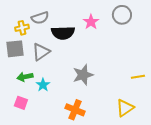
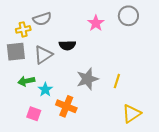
black semicircle: (63, 33) -> (67, 45), moved, size x0.7
yellow line: (138, 77) -> (117, 81), moved, turned -64
pink square: (21, 103) -> (34, 114), moved
orange cross: (75, 110) -> (66, 106), moved

